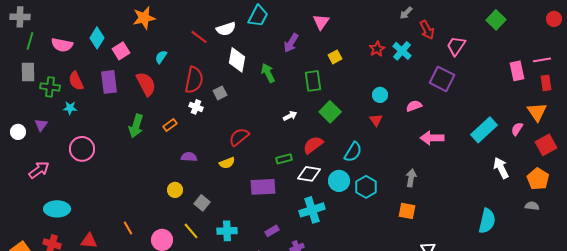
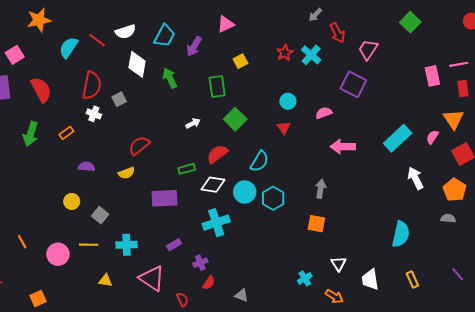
cyan trapezoid: (258, 16) -> (164, 36), moved
pink triangle: (321, 22) -> (226, 24), turned 30
cyan semicircle: (161, 57) -> (68, 47), moved, size x1.5
yellow line: (191, 231) -> (89, 245), turned -48

